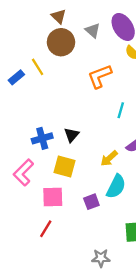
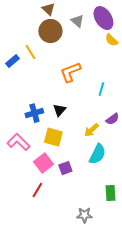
orange L-shape: (100, 76) -> (70, 72), moved
pink L-shape: (23, 172) -> (18, 142), turned 90
pink square: (53, 197) -> (43, 163), turned -36
purple square: (91, 202) -> (65, 168), moved

